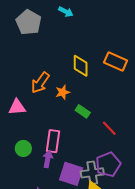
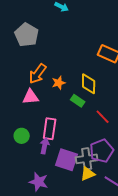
gray pentagon: (29, 22) -> (27, 35), moved
yellow diamond: (81, 66) -> (89, 84), moved
pink triangle: (17, 107) -> (31, 97), moved

